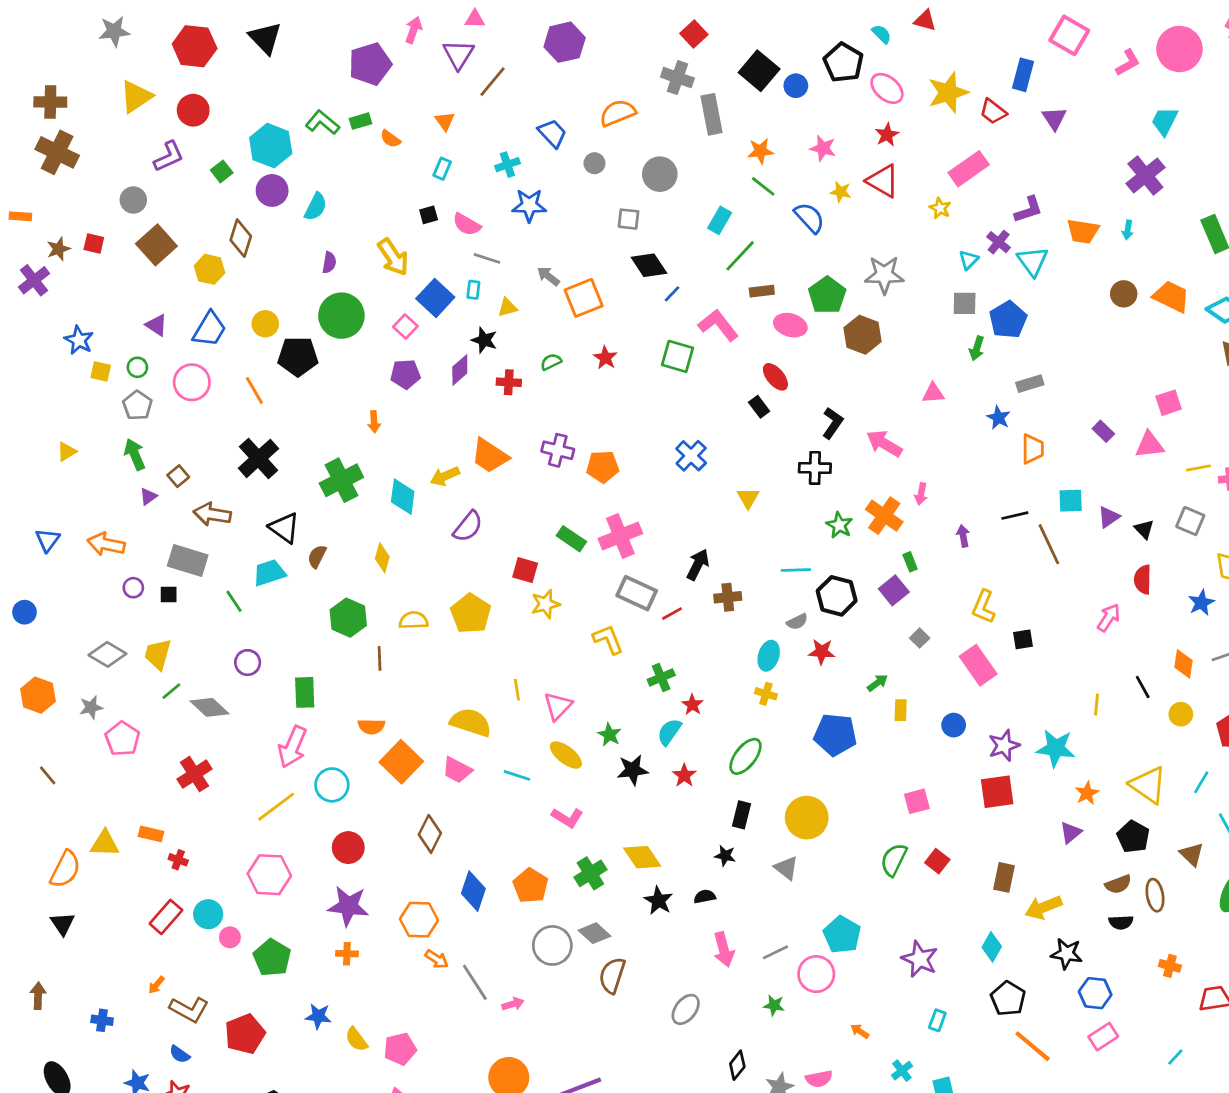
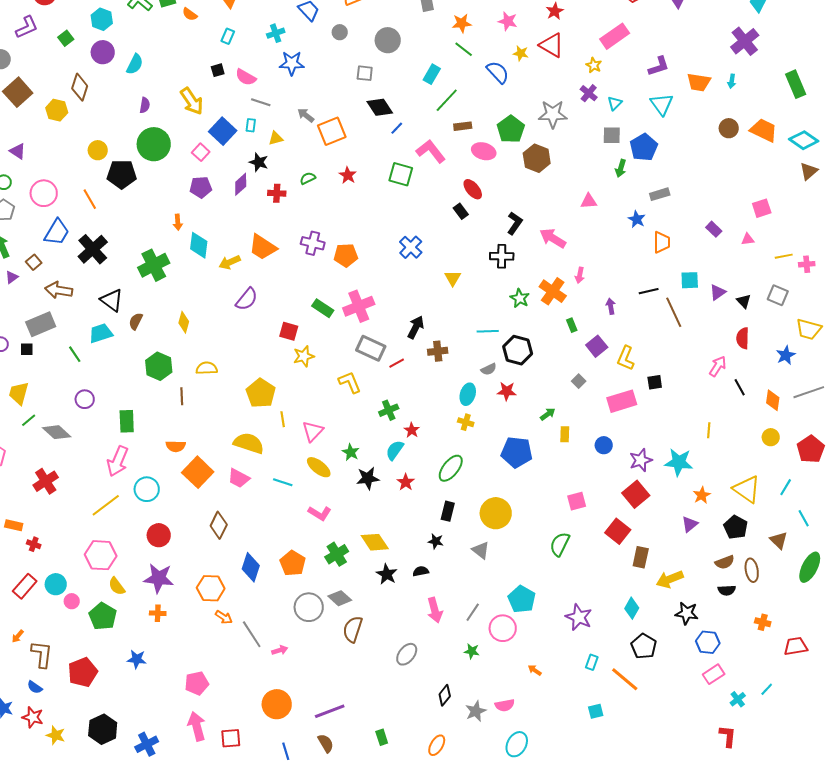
cyan hexagon: (271, 146) -> (102, 19), size x0.7
purple cross: (999, 242) -> (589, 93), moved
blue trapezoid: (209, 329) -> (57, 232), moved
pink triangle: (1150, 445) -> (748, 239), size x0.6
cyan diamond: (403, 497) -> (199, 245), moved
gray rectangle: (188, 560) -> (41, 324), turned -40
purple square: (894, 590) -> (597, 346), moved
yellow pentagon: (471, 614) -> (261, 393), moved
pink rectangle: (978, 665) -> (622, 401), turned -72
black line: (1143, 687) -> (740, 387), moved
red square: (997, 792) -> (636, 494), turned -32
red square: (937, 861) -> (618, 531), moved, size x1.4
gray line: (775, 952) -> (473, 612), turned -30
brown L-shape: (189, 1009) -> (42, 654), turned -112
yellow semicircle: (356, 1039) -> (117, 586), moved
orange line: (1033, 1046) -> (625, 679), moved
cyan cross: (902, 1071) -> (738, 699), moved

